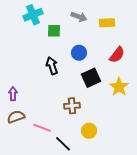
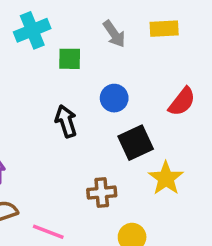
gray arrow: (79, 17) -> (114, 34), turned 35
yellow rectangle: (107, 23) -> (164, 29), moved
yellow star: (119, 87) -> (166, 178), moved

